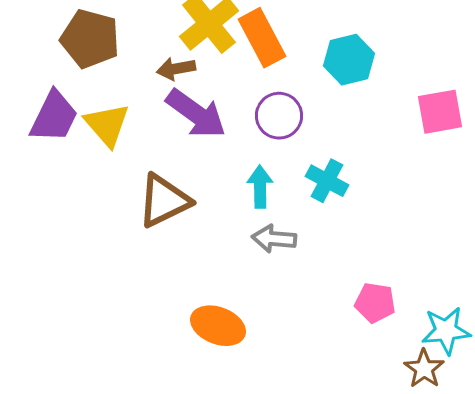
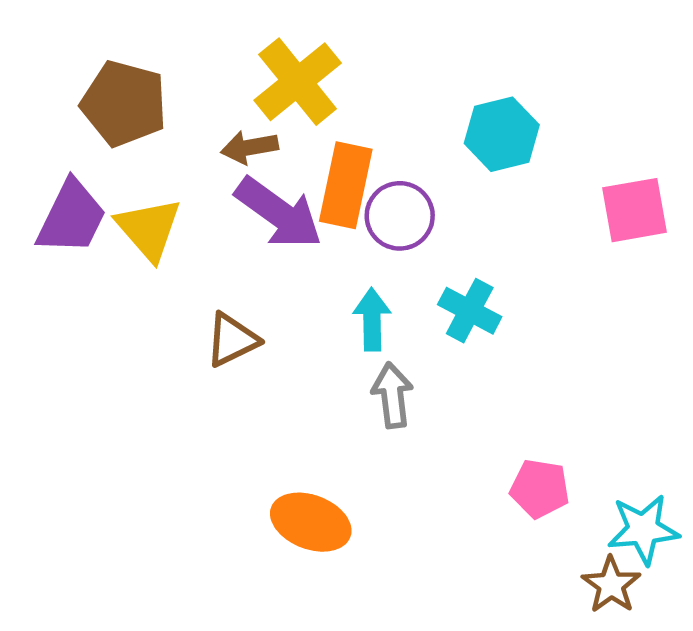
orange rectangle: (262, 38) -> (346, 185), moved, turned 40
brown triangle: (164, 201) -> (232, 340), size x0.7
gray arrow: (274, 239) -> (392, 395), turned 78

